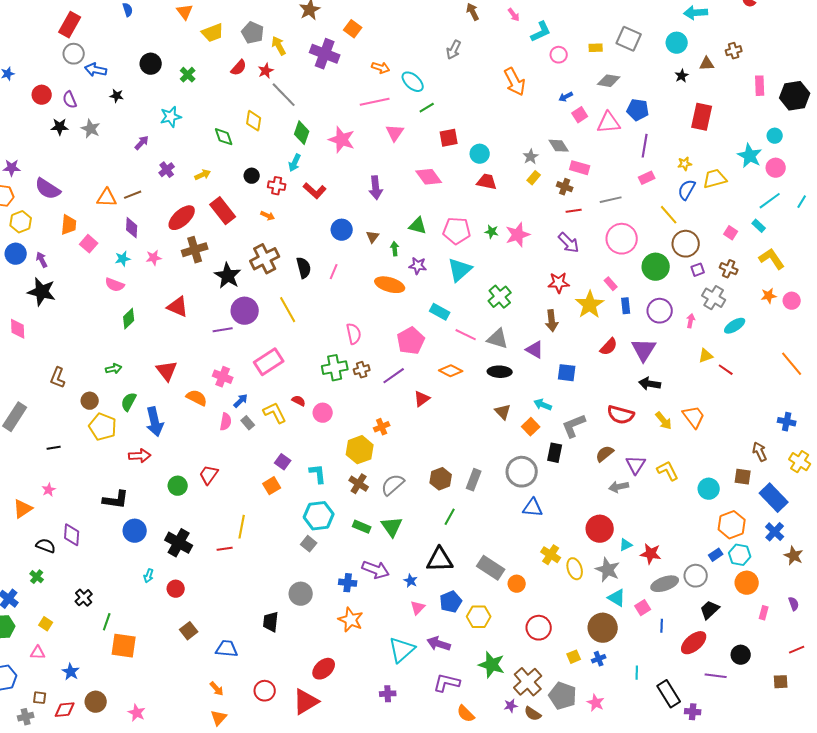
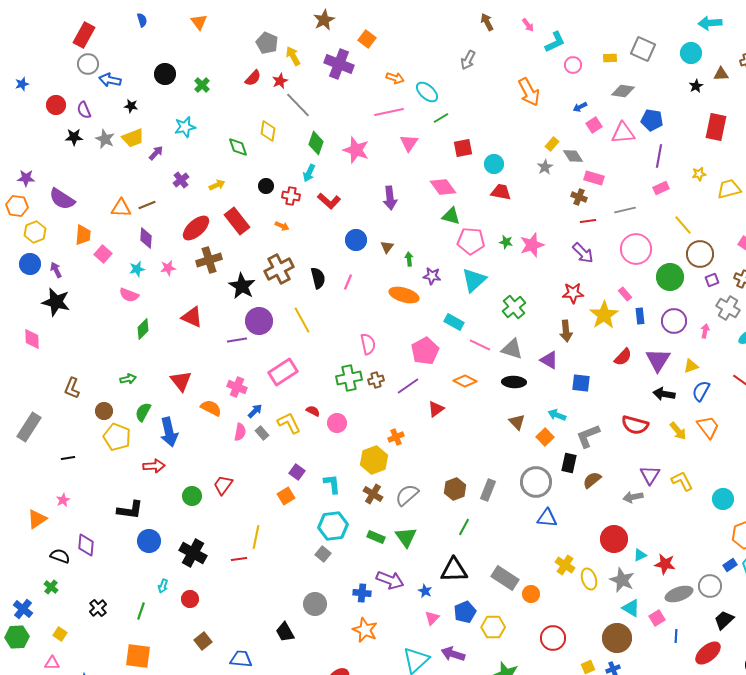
yellow trapezoid: (213, 33) -> (133, 138), moved
yellow rectangle: (534, 178) -> (552, 144), moved
blue semicircle: (687, 190) -> (701, 391), moved
green triangle: (418, 226) -> (451, 216), moved
yellow triangle: (706, 356) -> (691, 366), moved
brown semicircle: (605, 454) -> (592, 480), moved
green line: (107, 622) -> (141, 611), moved
black trapezoid: (271, 622) -> (285, 632), turned -35

